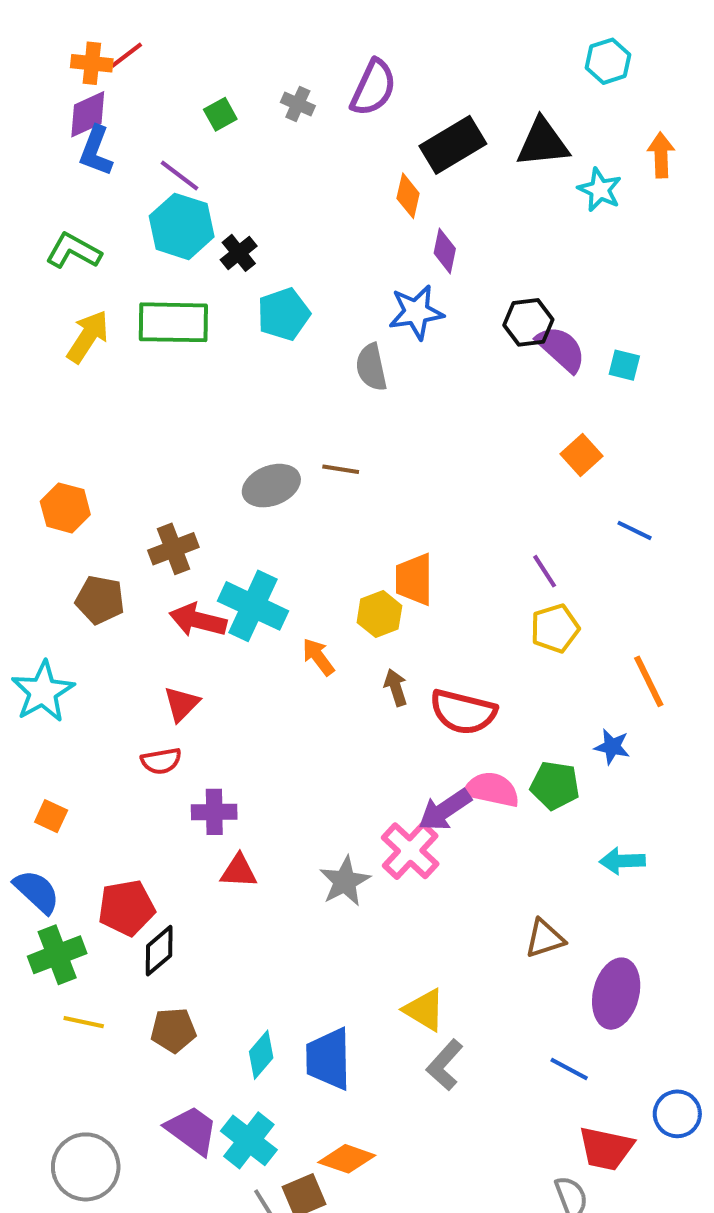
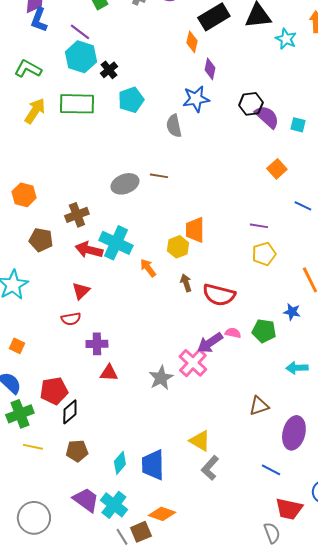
purple line: (545, 571) -> (259, 226), turned -48
pink semicircle: (492, 790) -> (233, 333), size x0.6

